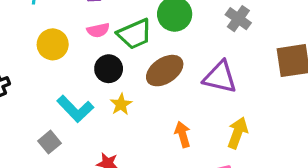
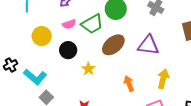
black circle: (109, 69) -> (68, 50), moved
cyan L-shape: (75, 109) -> (35, 77), moved

